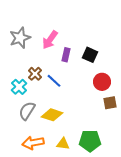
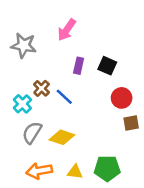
gray star: (20, 38) -> (24, 45), turned 30
pink arrow: (50, 40) -> (67, 30), moved

